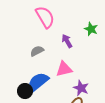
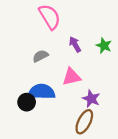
green star: (91, 29) -> (104, 46), moved
blue semicircle: (38, 82) -> (42, 92), turned 40

